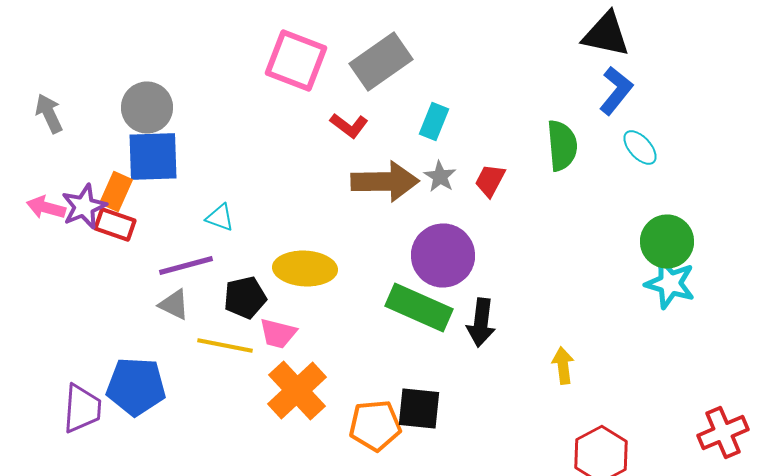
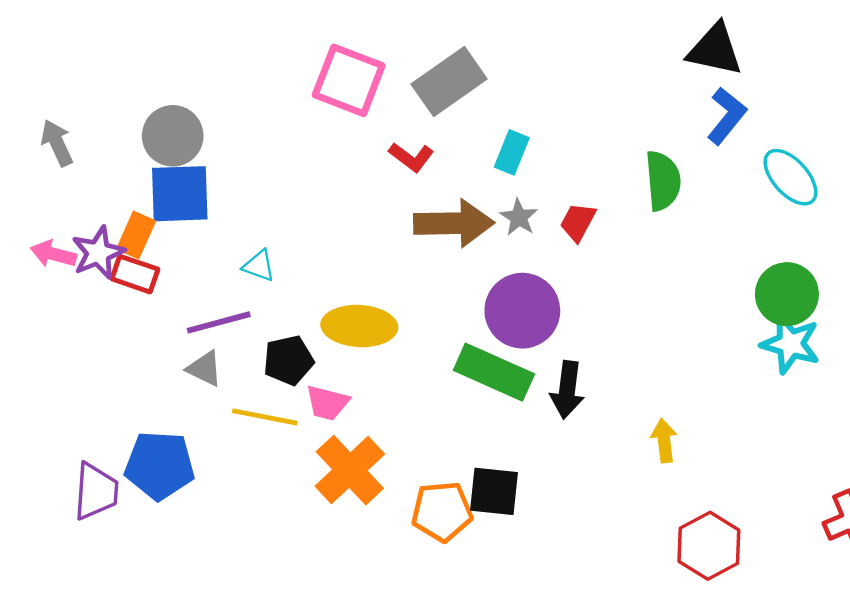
cyan ellipse: (640, 148) -> (790, 177), moved, size x1.4

